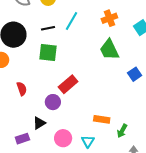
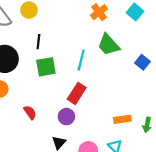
cyan line: (72, 21) -> (81, 60), moved
black line: (48, 28) -> (38, 42), turned -56

